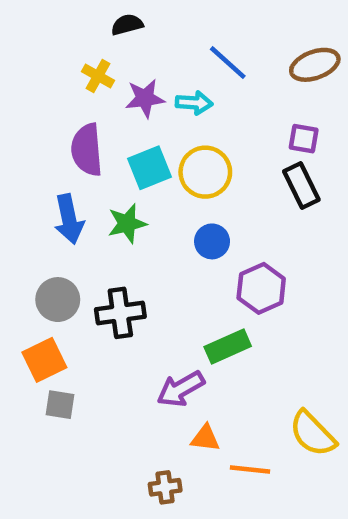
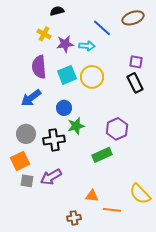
brown ellipse: (315, 65) -> (133, 18), moved
blue arrow: (69, 219) -> (31, 98), turned 65
green star: (127, 224) -> (76, 126), moved
blue circle: (212, 241) -> (64, 108), moved
purple arrow: (181, 389) -> (51, 177), moved

